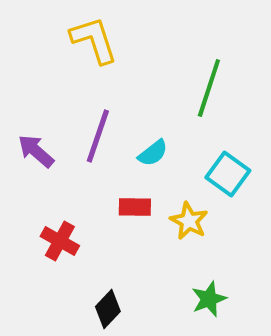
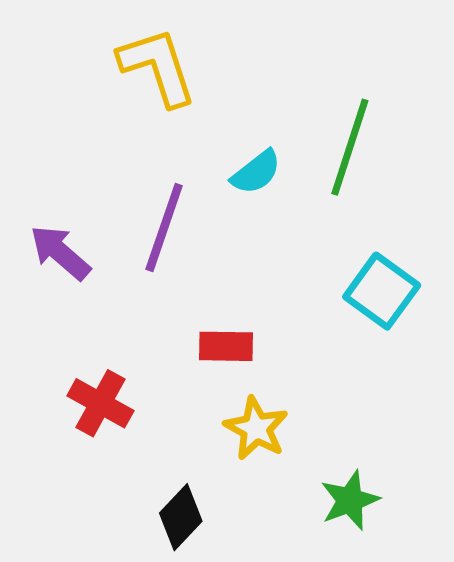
cyan semicircle: (153, 153) -> (256, 172), moved
yellow star: (189, 221) -> (256, 428), moved

